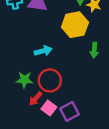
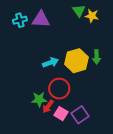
yellow hexagon: (75, 25) -> (76, 61), moved
green star: (24, 80) -> (39, 99), moved

